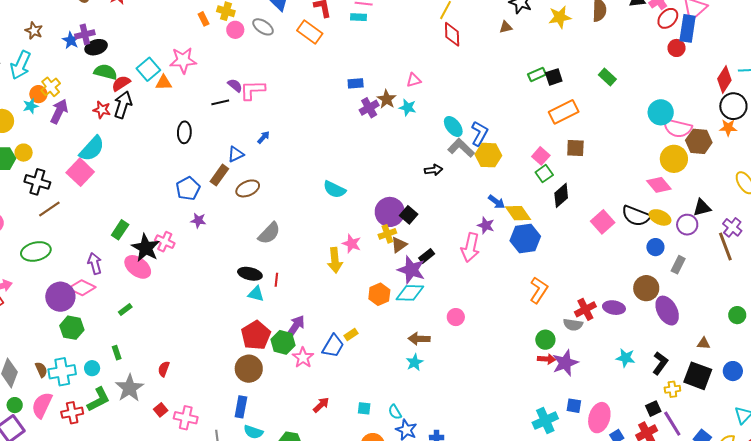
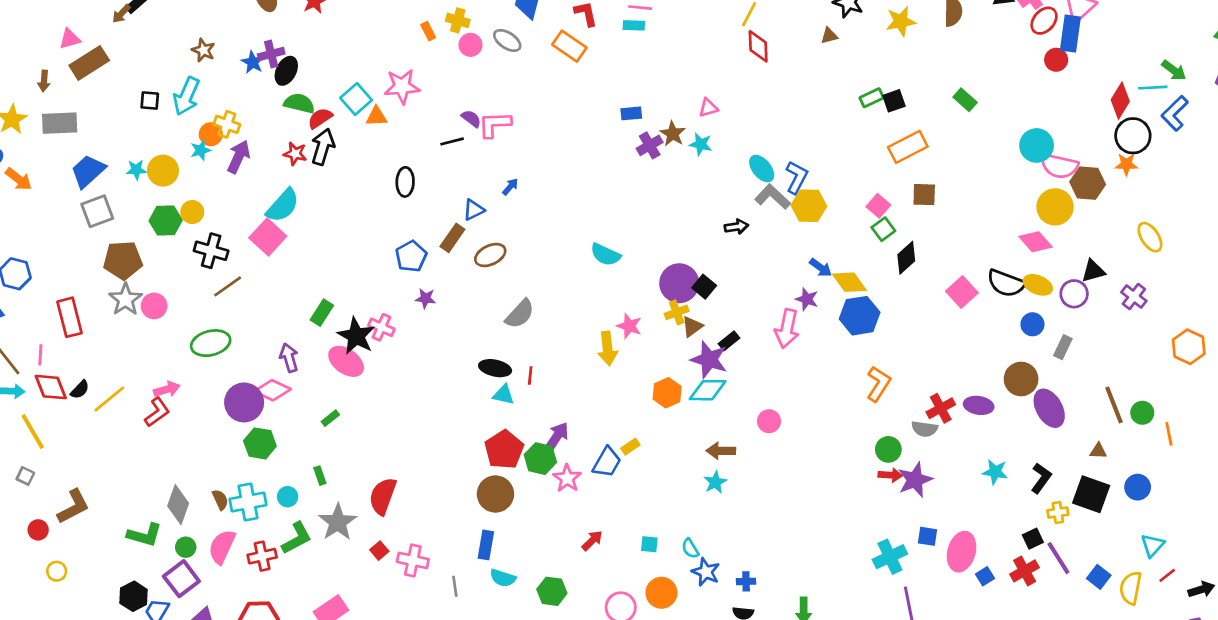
black ellipse: (96, 47) -> (286, 71), turned -45
yellow cross: (51, 87) -> (227, 124), turned -30
brown line: (725, 247) -> (1114, 405), moved
red semicircle: (164, 369) -> (383, 496), size x1.8

